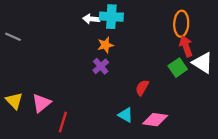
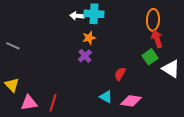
gray line: (13, 37) -> (13, 46), moved
white triangle: (203, 63) -> (171, 69), moved
pink triangle: (41, 103) -> (29, 103), moved, turned 30

